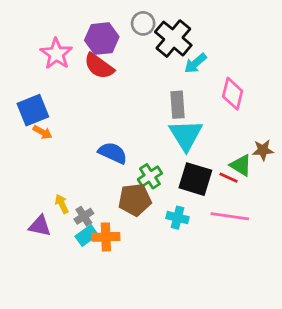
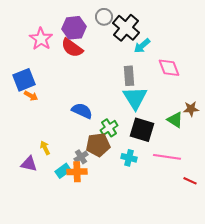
pink diamond: (233, 94) -> (169, 68), turned -35
red line: (228, 178) -> (190, 181), moved
gray cross: (84, 216) -> (81, 157), moved

